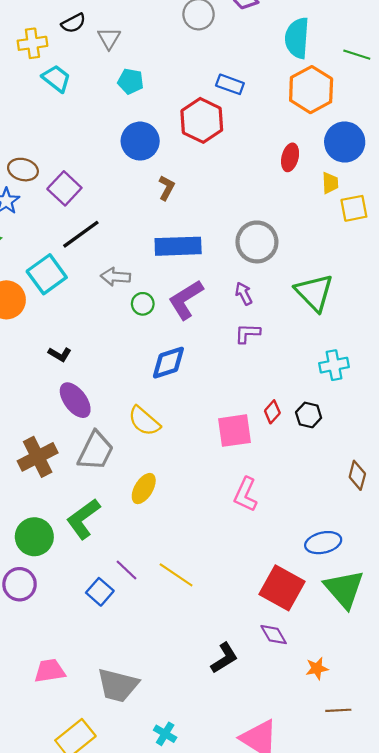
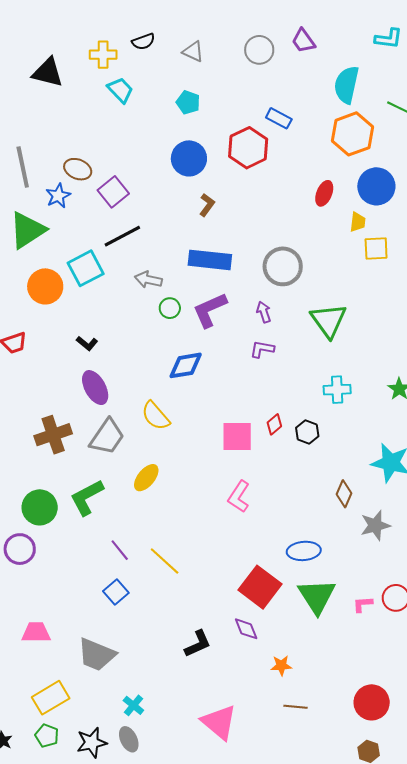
gray triangle: (109, 38) -> (193, 52), moved, turned -45
blue square: (100, 592) -> (116, 592), moved

